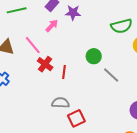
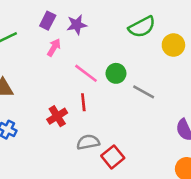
pink line: (33, 45) -> (86, 73), moved
red cross: (45, 64) -> (57, 116), moved, turned 35

